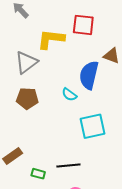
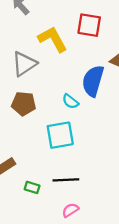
yellow L-shape: (51, 39) -> (53, 39), turned 52
cyan square: (93, 126) -> (60, 135), moved

